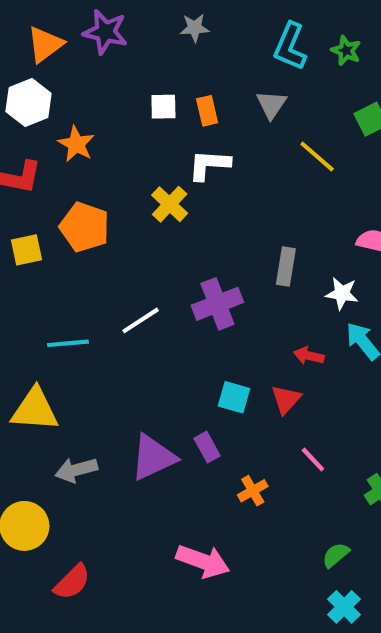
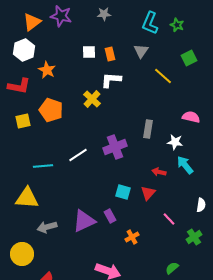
pink line: (313, 460) -> (169, 219), moved

